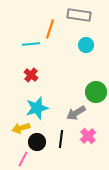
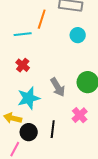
gray arrow: (76, 113) -> (58, 87), moved, turned -90
yellow arrow: (21, 128) -> (13, 118), turned 30
pink cross: (88, 136) -> (80, 115), moved

